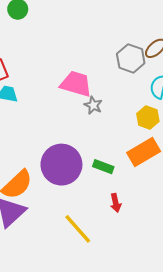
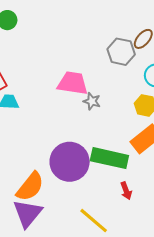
green rectangle: (103, 167) -> (109, 158), size x1.8

